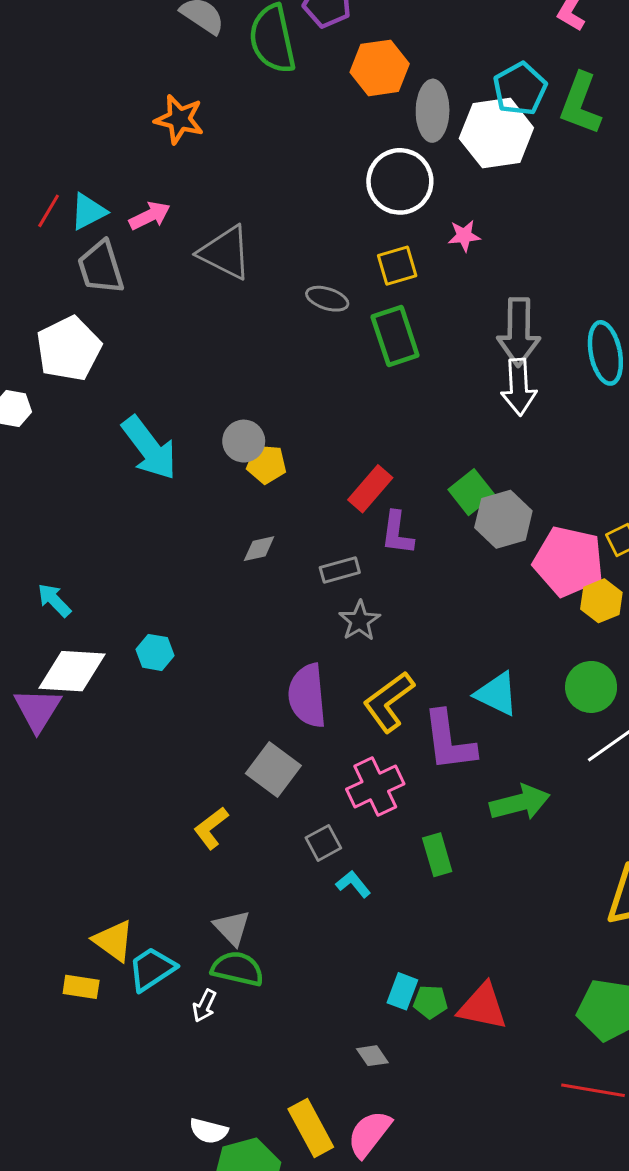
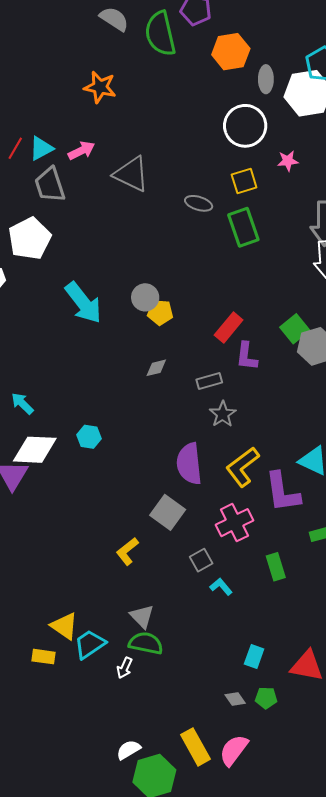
gray ellipse: (433, 111) -> (266, 79), size x0.7
green pentagon: (430, 1002) -> (266, 698), moved
white semicircle: (209, 1131) -> (128, 750), turned 135

